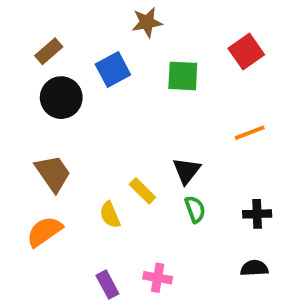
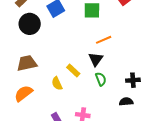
orange line: (250, 133) -> (104, 40), moved
brown trapezoid: (53, 173) -> (27, 63), turned -65
black semicircle: (254, 268) -> (126, 102), moved

